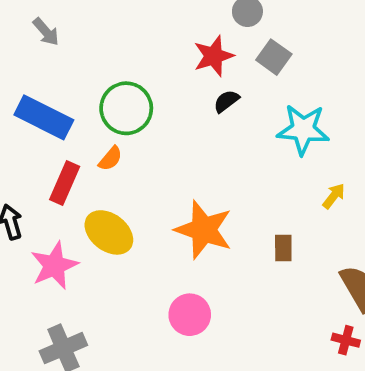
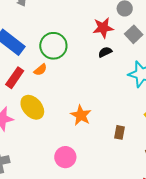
orange star: (204, 230) -> (81, 115), size x0.7

